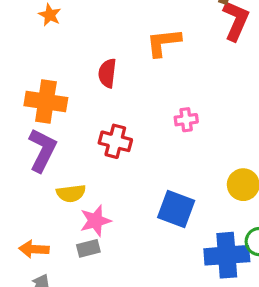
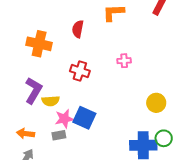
purple L-shape: (42, 150) -> (33, 91), moved
blue square: (176, 209) -> (84, 118), moved

